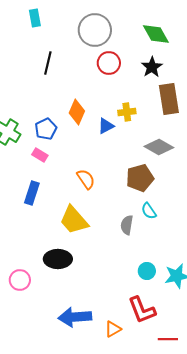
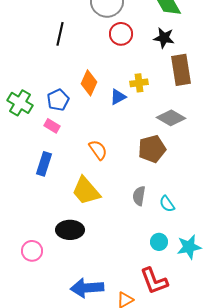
black star: (152, 67) -> (164, 38), turned -30
cyan semicircle: (149, 211) -> (167, 204), moved

